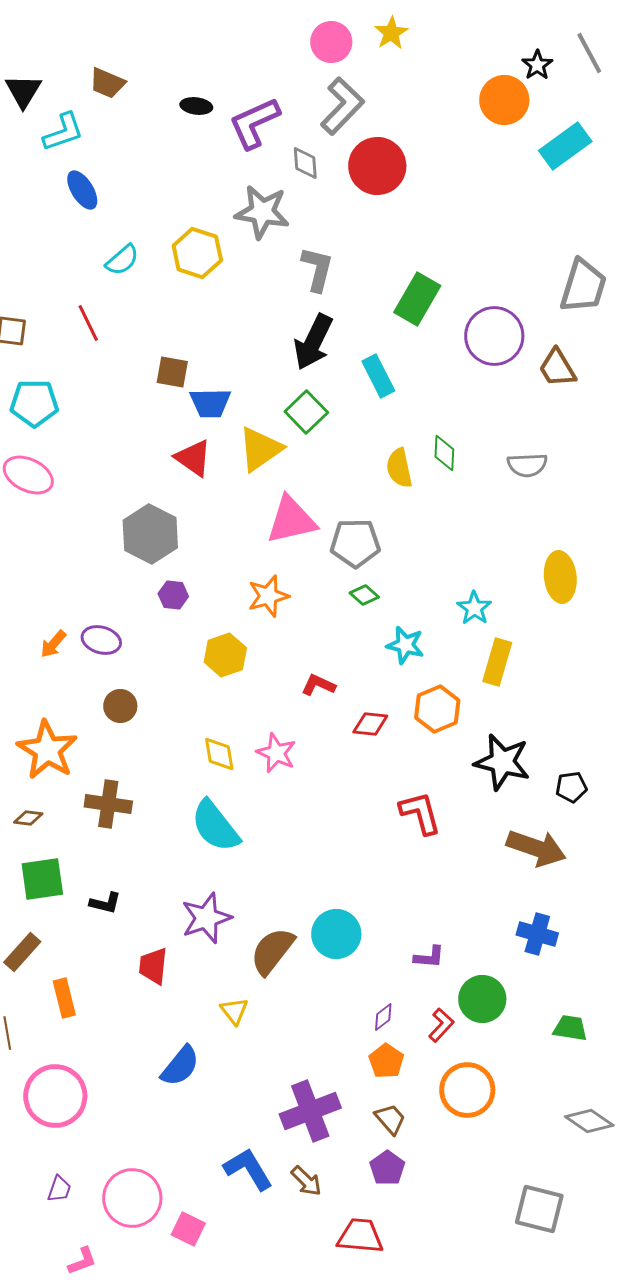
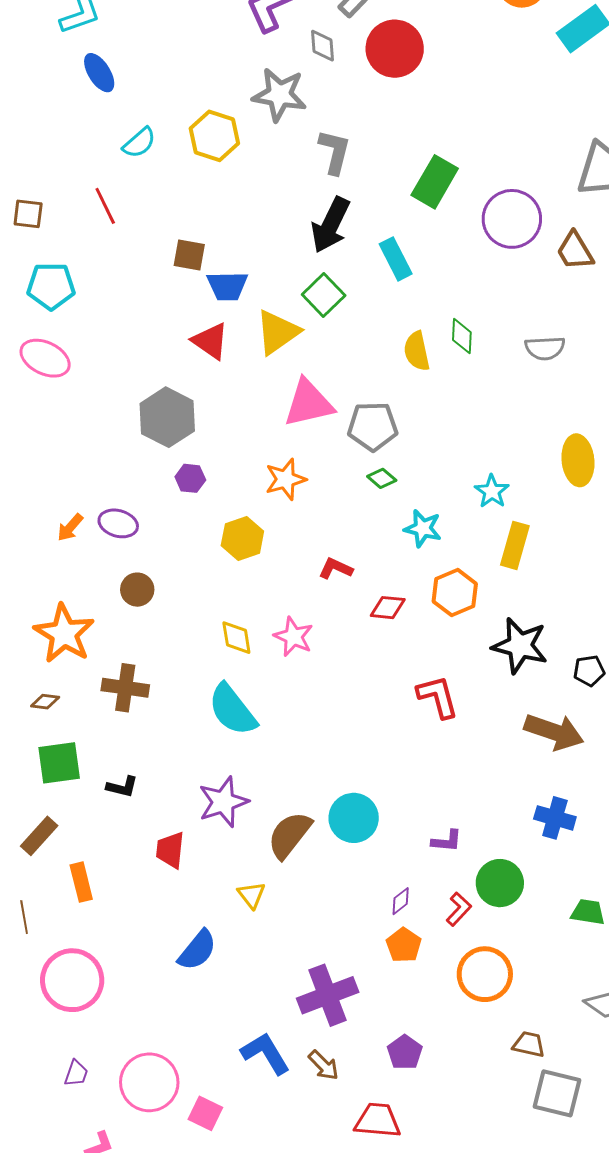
brown trapezoid: (390, 1119) -> (529, 1044), moved, turned -36

